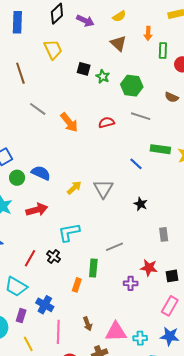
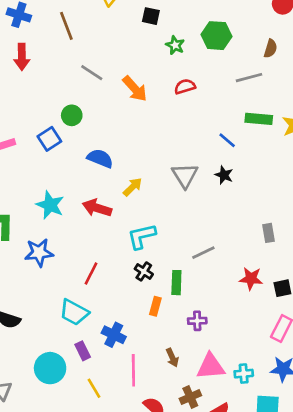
green star: (103, 77) -> (175, 45), moved
brown semicircle: (172, 97) -> (271, 49), turned -96
gray line: (141, 116) -> (249, 78), moved, turned -30
green circle: (17, 178) -> (72, 115), moved
yellow arrow: (74, 188) -> (133, 187), moved
black star: (141, 204) -> (224, 175), moved
red arrow: (37, 210) -> (97, 208), turned -145
black cross: (54, 256) -> (144, 271), moved
purple cross: (131, 283) -> (197, 321), moved
purple rectangle: (21, 316) -> (83, 351), turned -40

